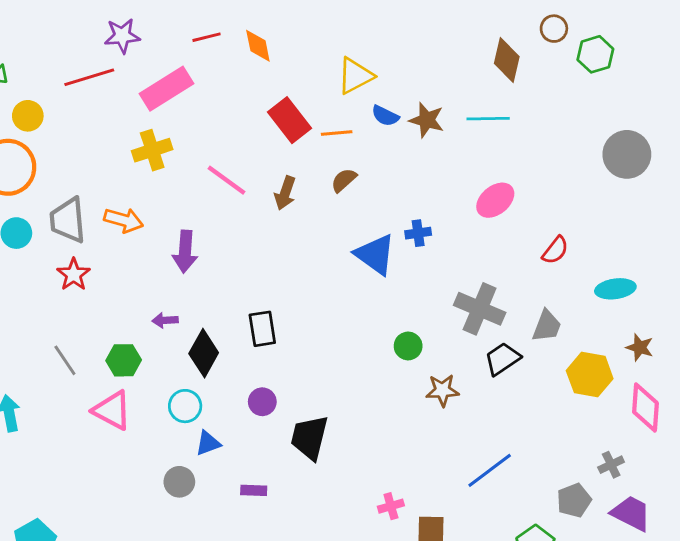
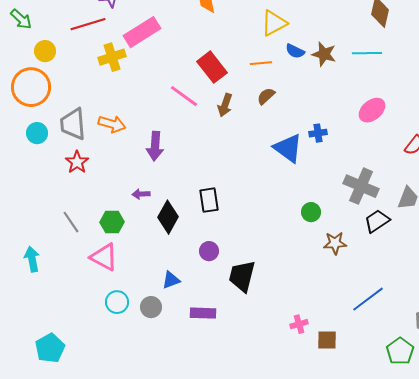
red rectangle: (289, 120) -> (212, 67), moved
yellow cross: (152, 150) -> (112, 57), moved
cyan circle: (185, 406) -> (117, 302), moved
purple rectangle: (254, 490) -> (203, 313), size x1.4

